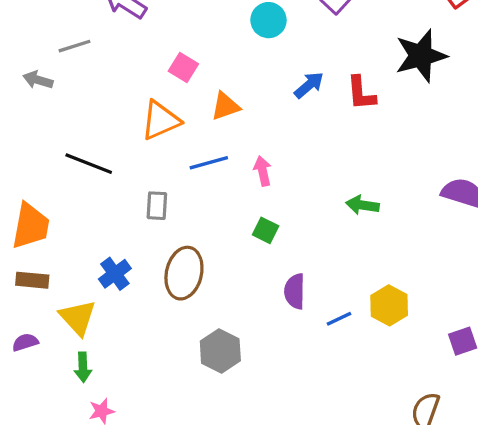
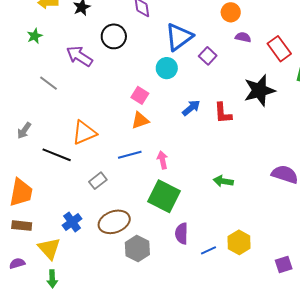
gray line: (75, 46) -> (48, 83), turned 54
pink square: (183, 68) -> (140, 95), moved
gray arrow: (38, 80) -> (24, 131), moved, turned -72
orange triangle: (160, 120) -> (84, 133), moved
gray rectangle: (157, 206) -> (98, 181), turned 48
green square: (266, 230) -> (164, 196), size x2.0
brown ellipse: (184, 273) -> (114, 222), turned 56
gray hexagon: (220, 351) -> (137, 249), moved

